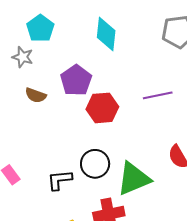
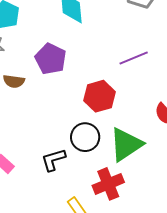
red hexagon: (102, 108) -> (99, 96), moved

